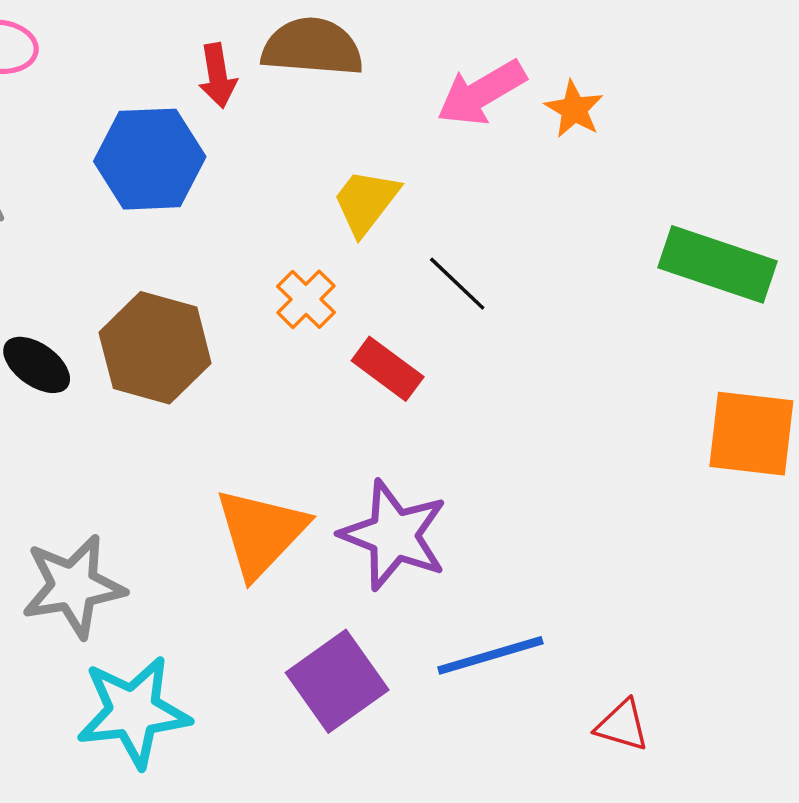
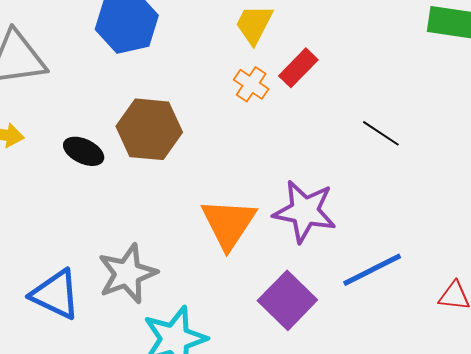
black line: (457, 284) -> (381, 133), moved
orange cross: (306, 299) -> (251, 84), moved
red rectangle: (388, 369) -> (298, 68), moved, turned -72

